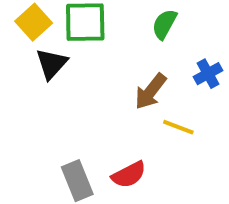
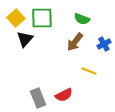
green semicircle: (164, 24) -> (82, 19), turned -98
brown arrow: (151, 91) -> (75, 42), moved

